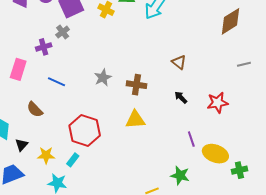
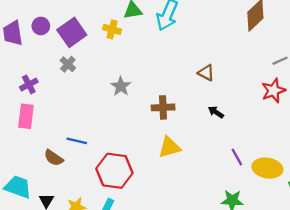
purple cross: (44, 47) -> (29, 84), moved
gray star: (103, 78) -> (121, 86), moved
blue line: (57, 82) -> (77, 141), moved
red star: (218, 103) -> (273, 91), moved

